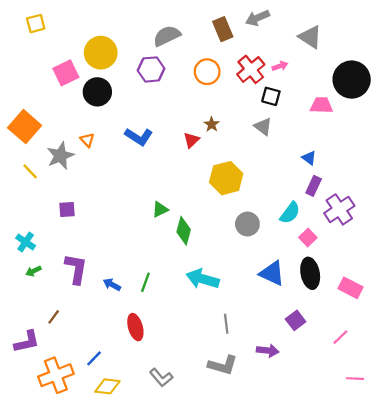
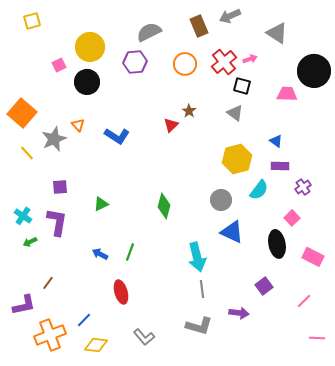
pink square: (66, 73) -> (59, 65), size x0.6
blue L-shape: (139, 137) -> (117, 136), moved
yellow hexagon: (226, 178) -> (237, 159), moved
purple rectangle: (314, 186) -> (280, 166), turned 66
green triangle: (160, 209) -> (101, 204), moved
purple cross: (339, 209) -> (303, 187), size x0.6
pink square: (308, 237) -> (292, 218), moved
purple L-shape: (76, 269) -> (57, 222), moved
blue triangle: (272, 273) -> (232, 232), moved
cyan arrow: (203, 279) -> (197, 257), moved, turned -120

